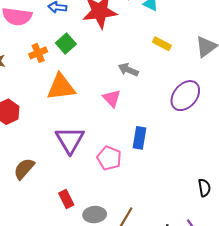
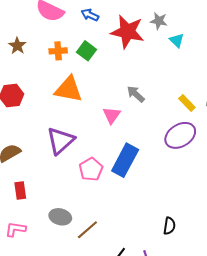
green square: (66, 44) -> (86, 51), turned -30
yellow rectangle: (162, 44) -> (187, 103), moved
blue rectangle: (139, 138) -> (125, 160), size x1.5
red rectangle: (66, 199) -> (20, 190), moved

